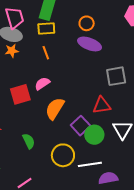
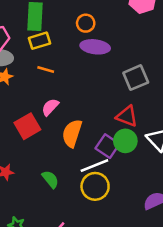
orange line: (46, 53) -> (46, 70), turned -40
red triangle: (102, 105) -> (127, 116), turned 42
green circle: (94, 135) -> (125, 141), moved
white line: (90, 164) -> (94, 166), moved

